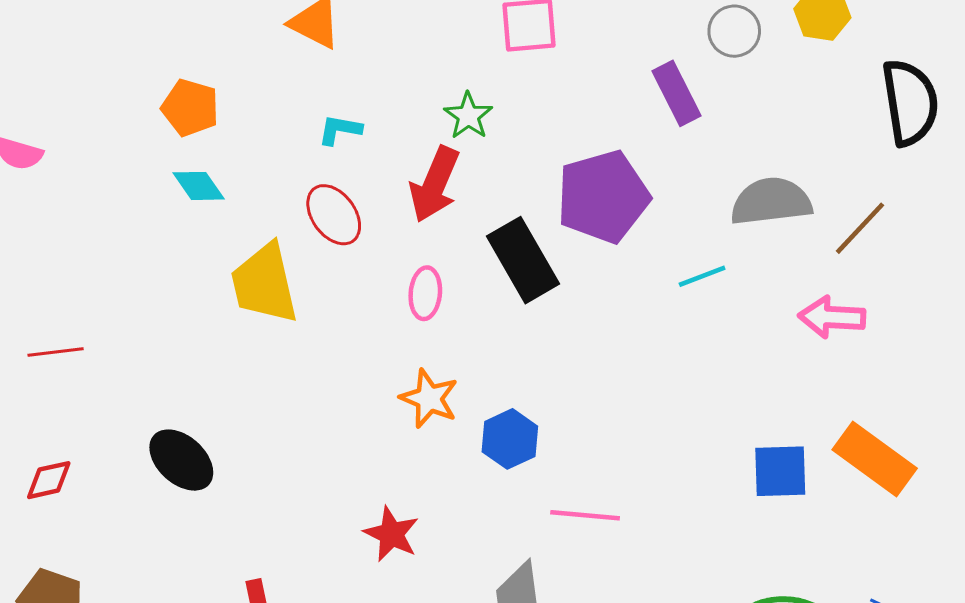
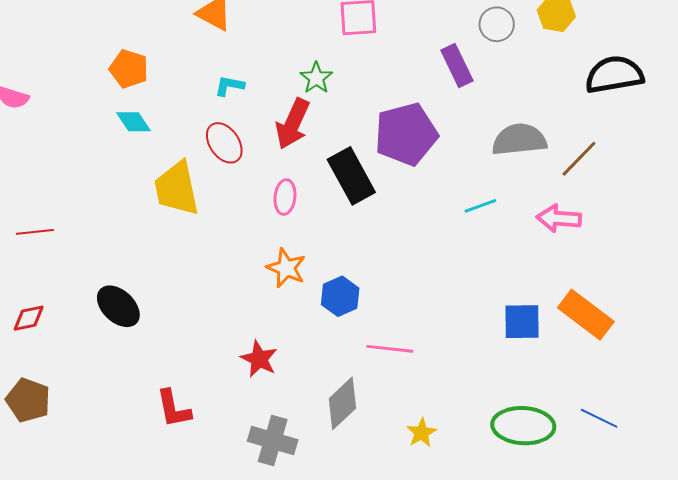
black semicircle: (910, 102) -> (614, 75), turned -92
cyan line: (702, 276) -> (480, 206), moved

